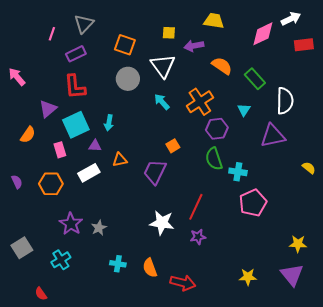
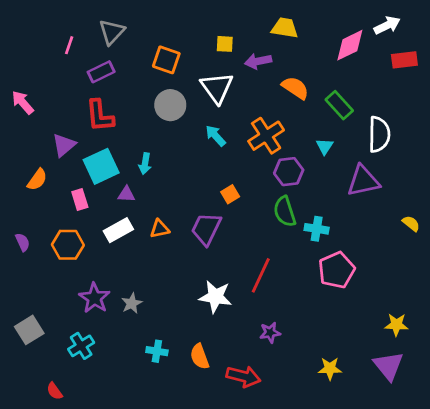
orange triangle: (120, 160) -> (160, 229), moved
purple star: (198, 237) -> (270, 333), moved

